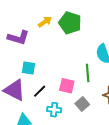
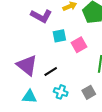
cyan square: (29, 68) -> (59, 36), moved, turned -32
pink square: (67, 86) -> (79, 45), moved, turned 35

